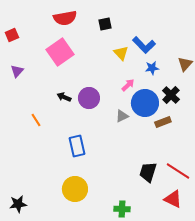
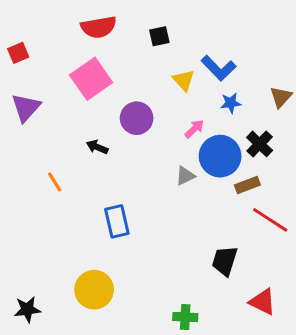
purple triangle: (17, 71) -> (26, 108), size x1.5
purple circle: (89, 98) -> (137, 118), moved
red line: (178, 171) -> (270, 220), moved
yellow circle: (75, 189) -> (94, 290), moved

